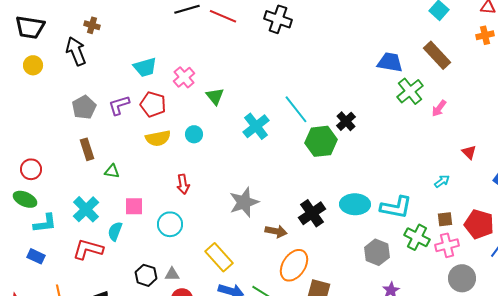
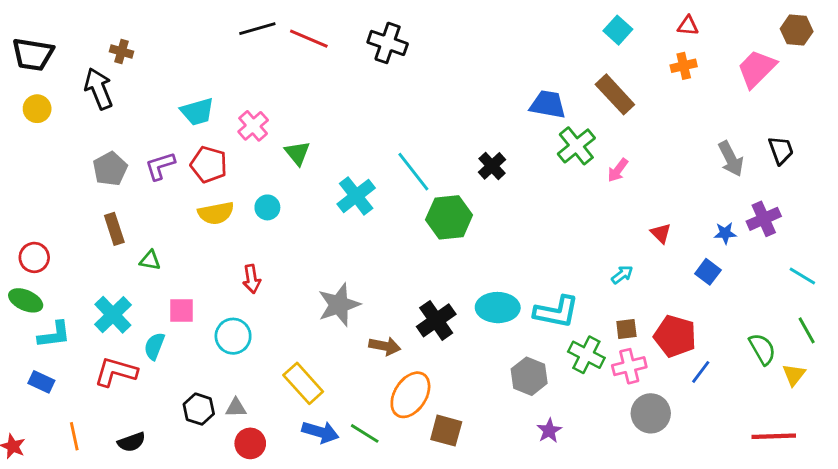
black cross: (346, 121) -> (492, 166), moved

